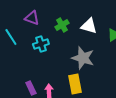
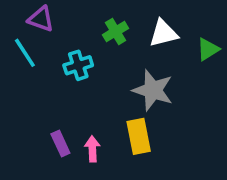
purple triangle: (32, 18) -> (41, 19), moved
white triangle: (89, 26) -> (164, 33), turned -30

